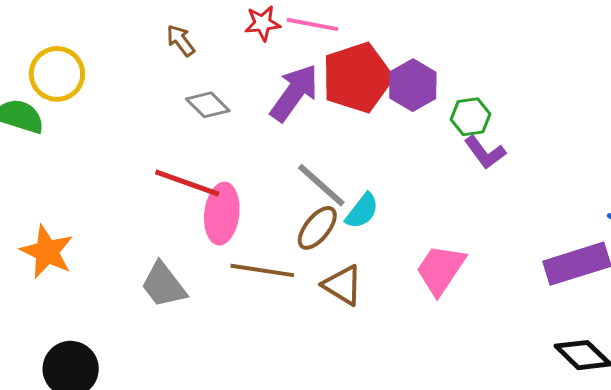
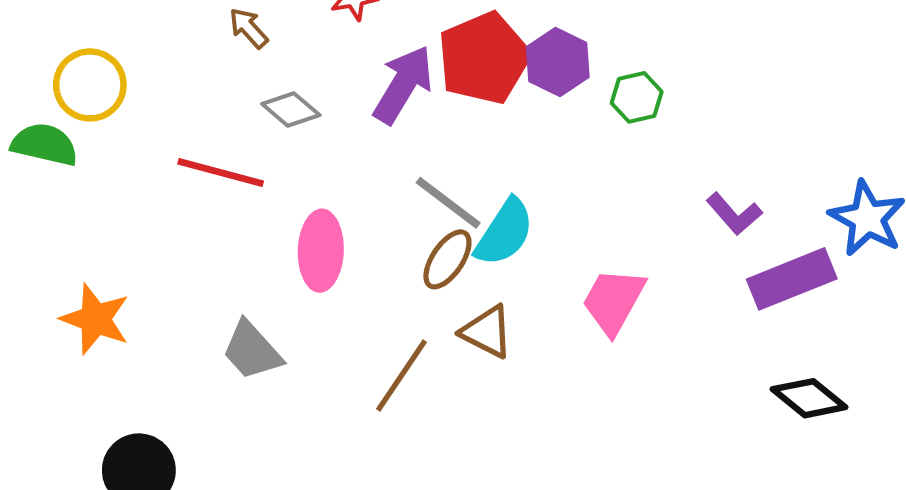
purple L-shape: (485, 152) -> (734, 214), moved
red line: (187, 183) -> (221, 173), moved
cyan semicircle: (362, 211) -> (504, 232), size x1.4
brown line: (262, 270) -> (401, 376), moved, turned -60

